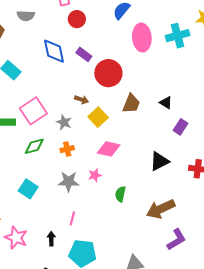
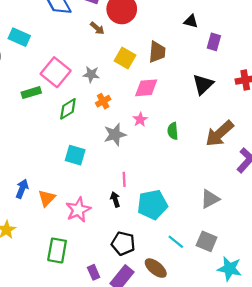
brown arrow: (81, 100) -> (97, 28), moved, turned 40
brown trapezoid: (131, 104) -> (157, 52), moved
pink line: (72, 218) -> (124, 179), moved
pink star: (16, 238) -> (78, 210), turned -30

